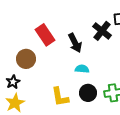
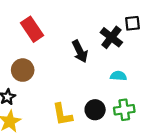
red rectangle: (45, 35) -> (32, 29), moved
cyan semicircle: (82, 69) -> (118, 76), moved

